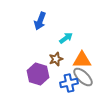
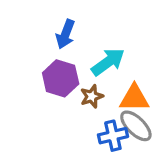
cyan arrow: (66, 38) -> (108, 62), size x1.5
purple hexagon: (38, 74) -> (61, 78), moved

